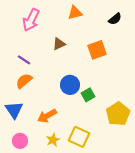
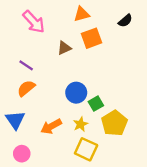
pink arrow: (31, 20) -> (34, 22), turned -70
orange square: (97, 50) -> (91, 38), moved
yellow pentagon: (118, 114) -> (114, 123), moved
yellow star: (53, 140) -> (81, 124), moved

